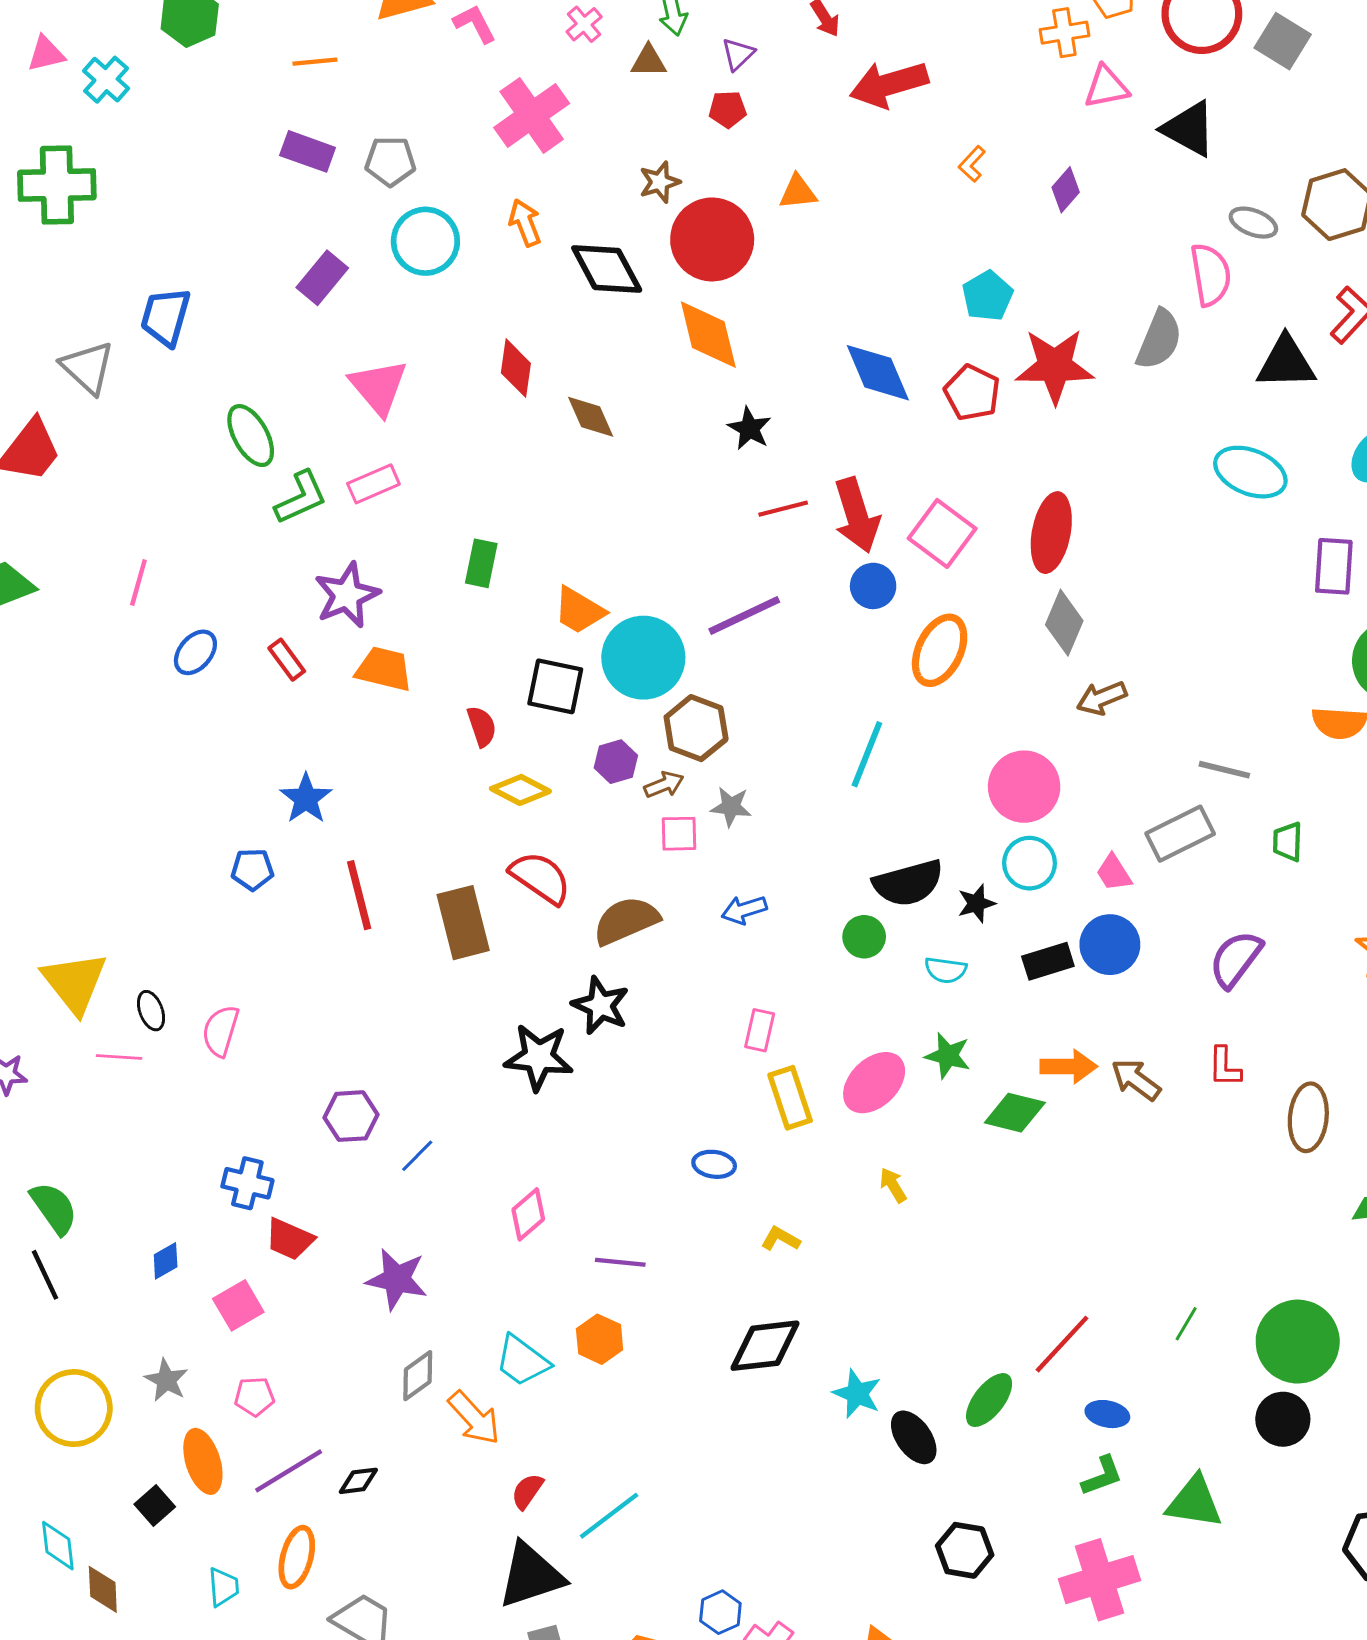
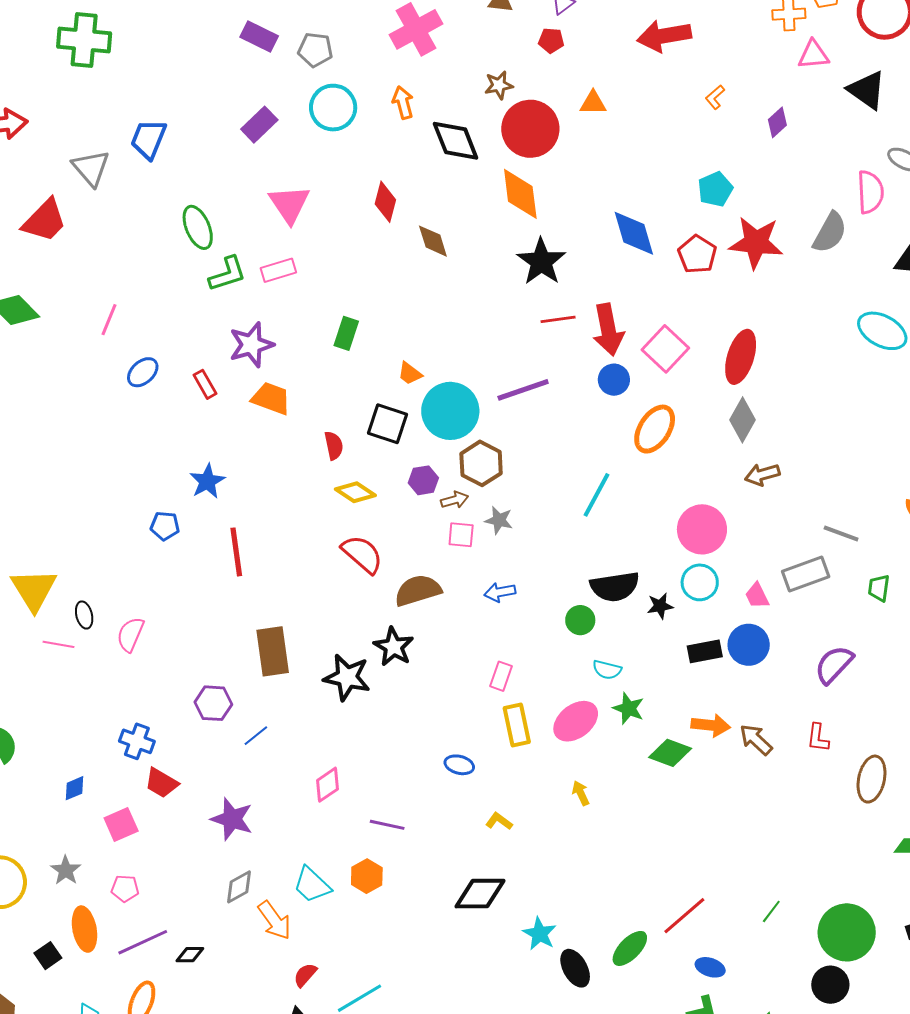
black star: (749, 428) -> (541, 262), size x1.6
orange trapezoid: (579, 611) -> (410, 373), size x0.7
brown rectangle: (463, 923) -> (273, 651), moved
cyan semicircle: (946, 970) -> (607, 670), moved

